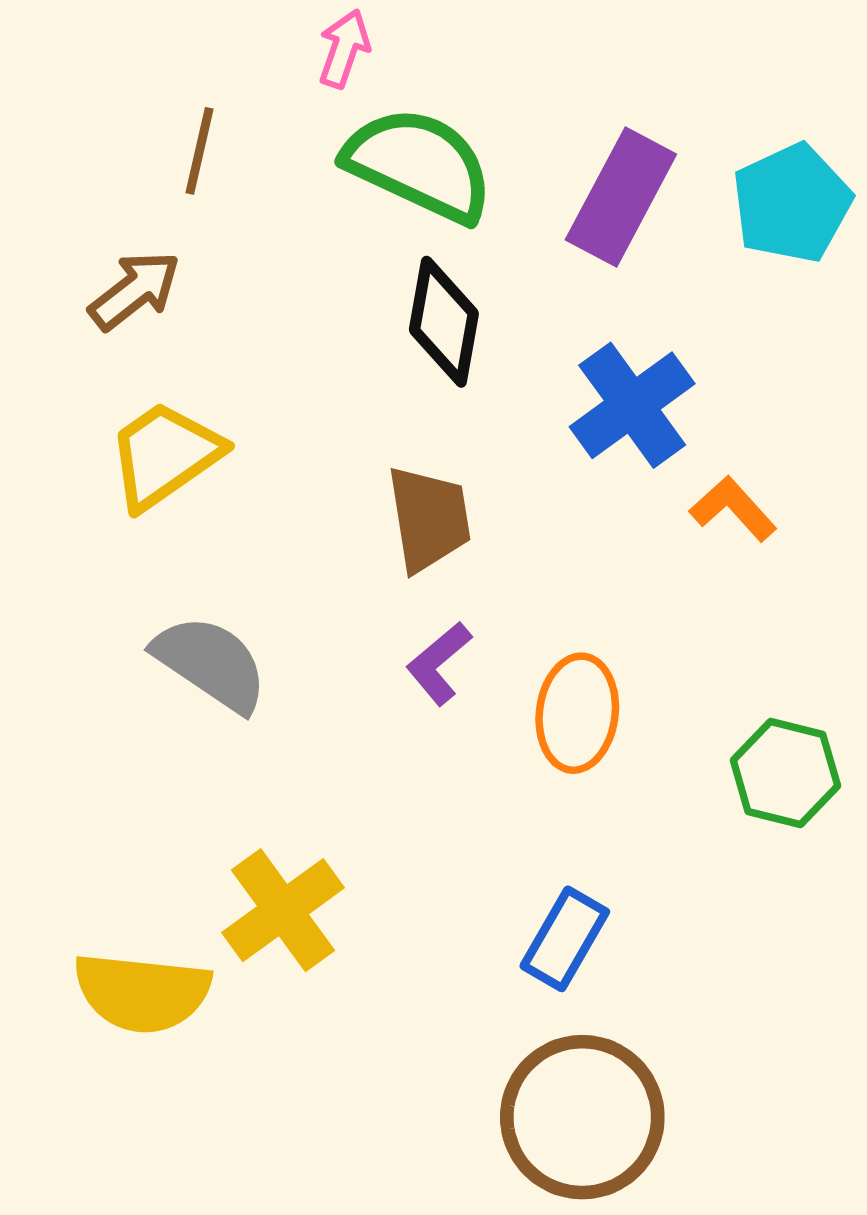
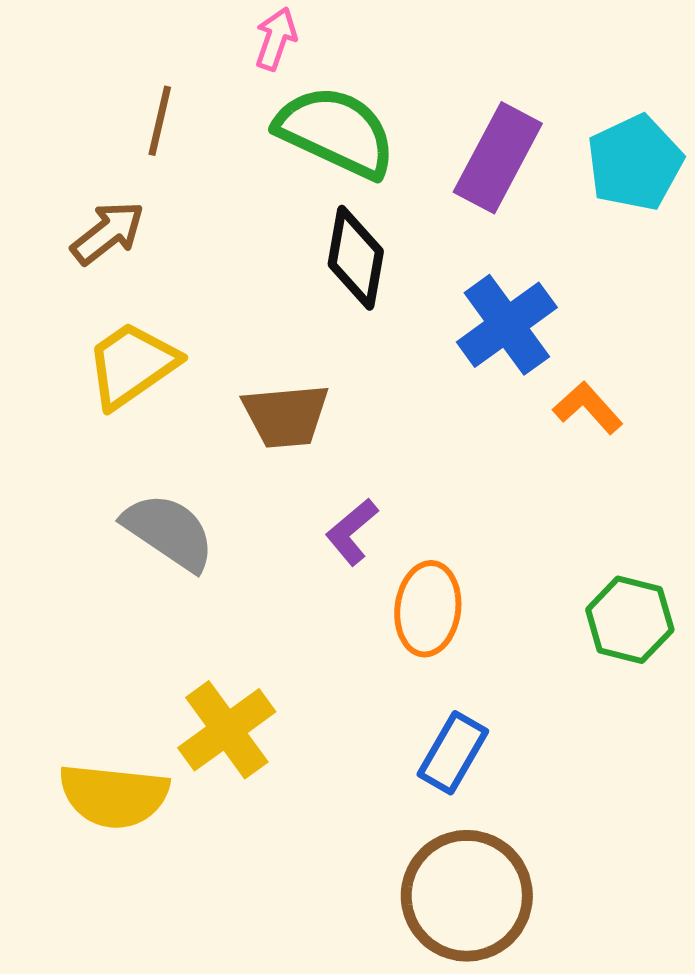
brown trapezoid: (429, 519) -> (286, 416), moved, turned 94
orange ellipse: (577, 713) -> (428, 609), moved

